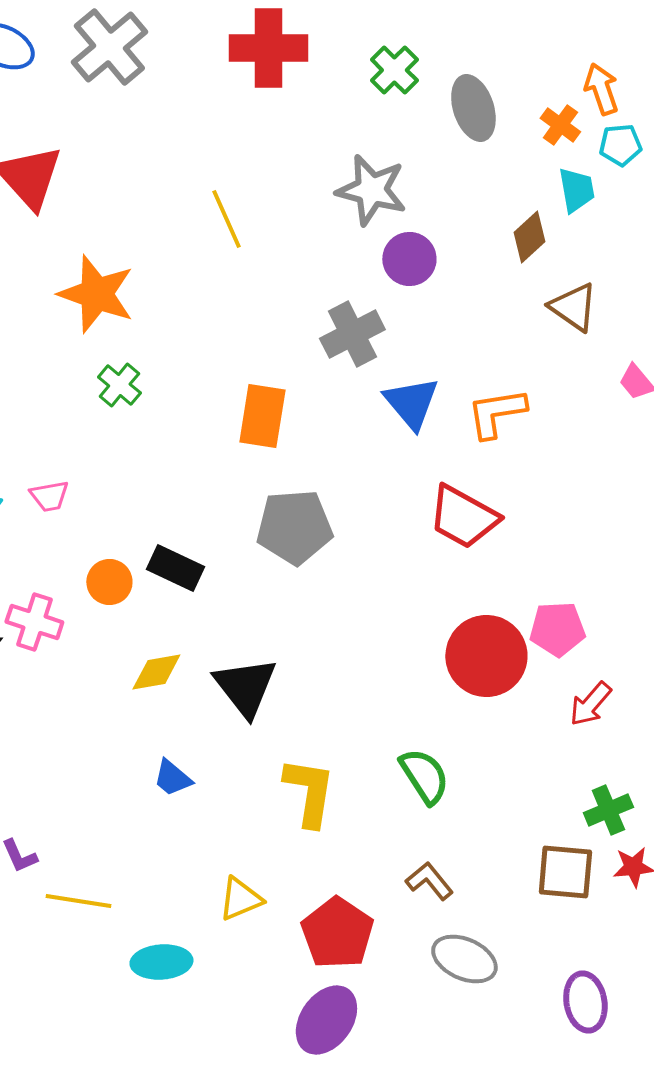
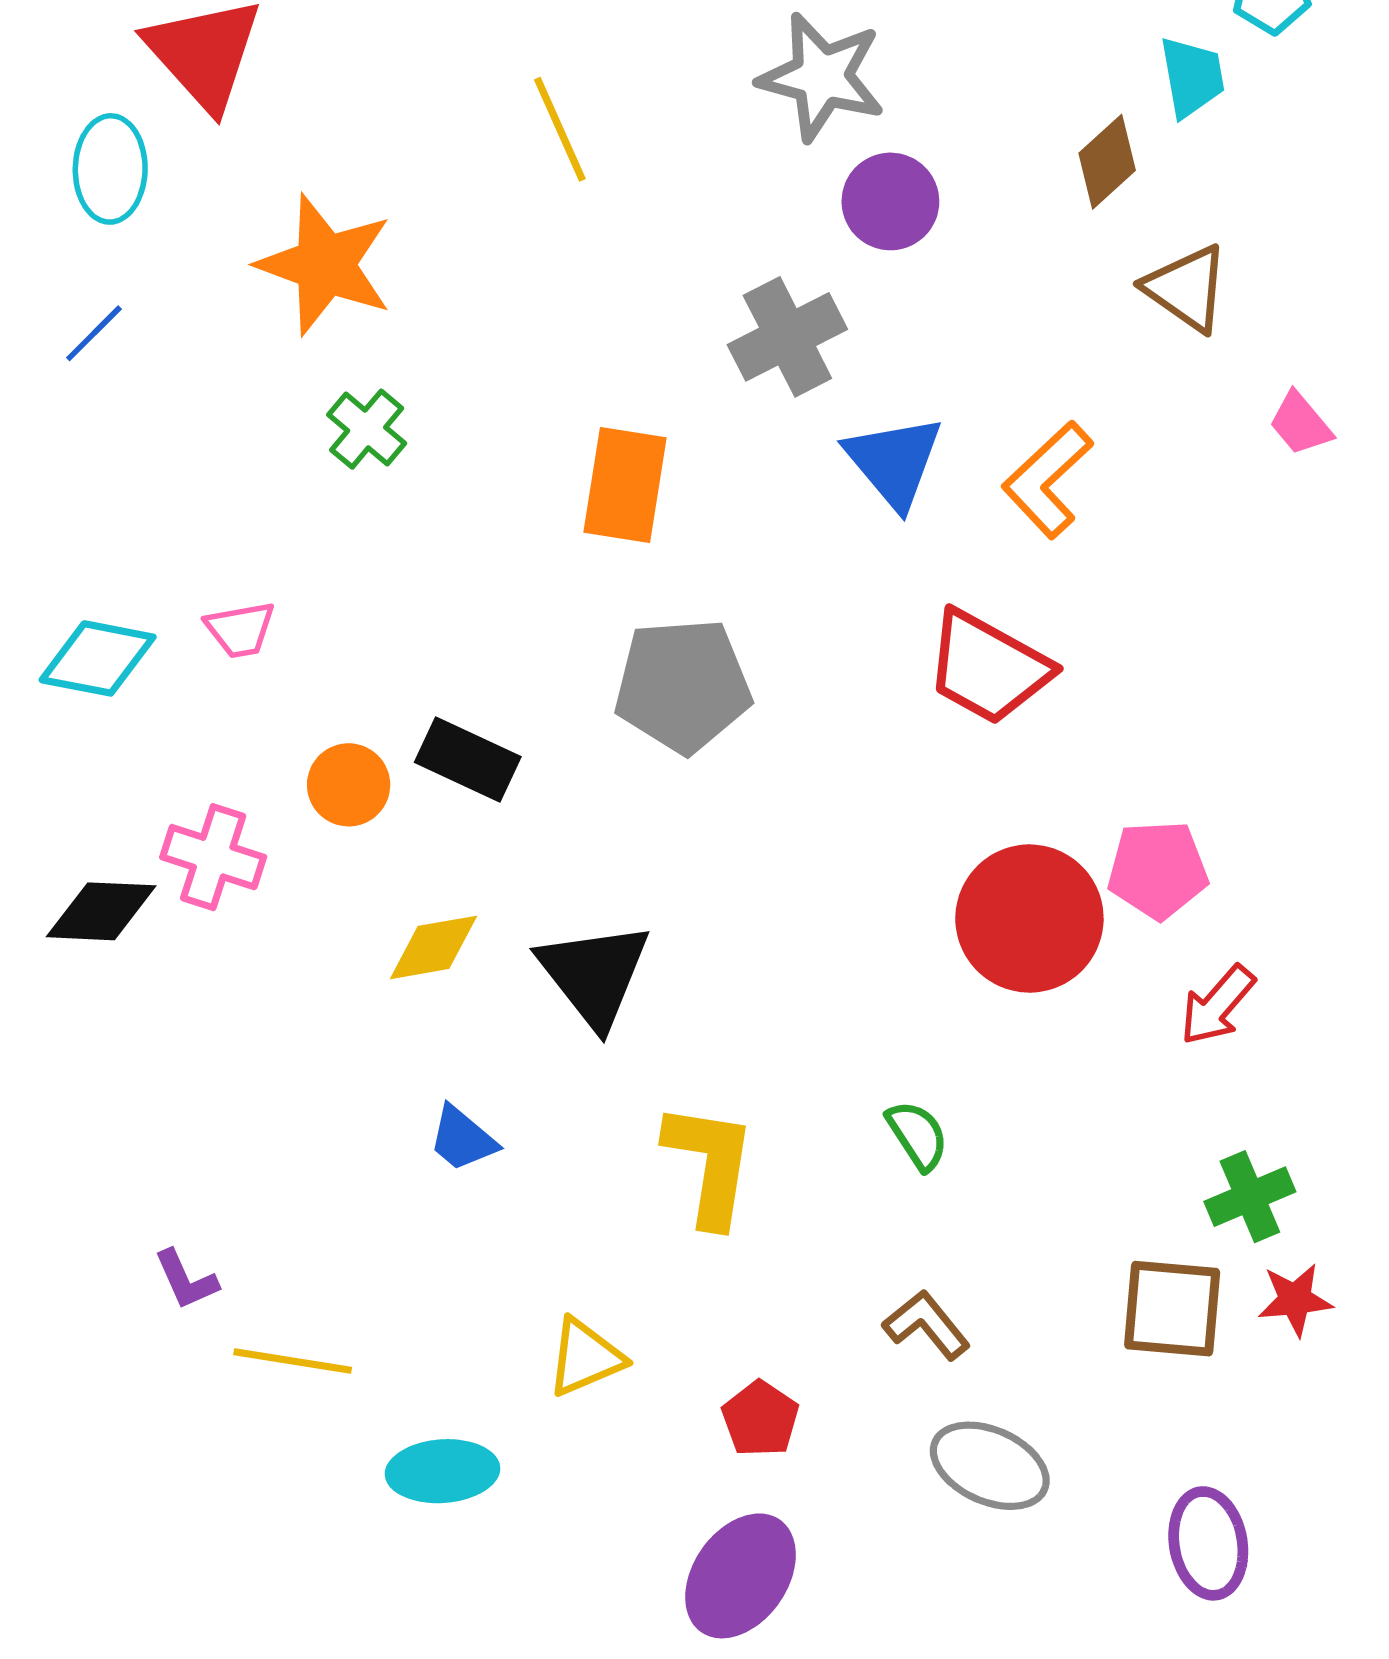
orange L-shape: (496, 413) -> (1048, 480), turned -34
green semicircle: (424, 776) -> (917, 1135), size x0.7
red pentagon: (337, 933) -> (760, 1419), size x0.6

